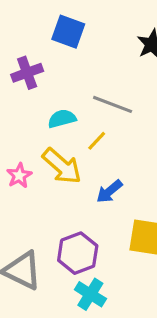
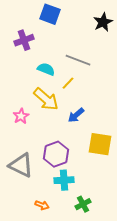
cyan semicircle: (62, 119) -> (46, 69), turned 36
pink star: (19, 176) -> (21, 116), moved
cyan cross: (90, 294) -> (64, 180), turned -36

